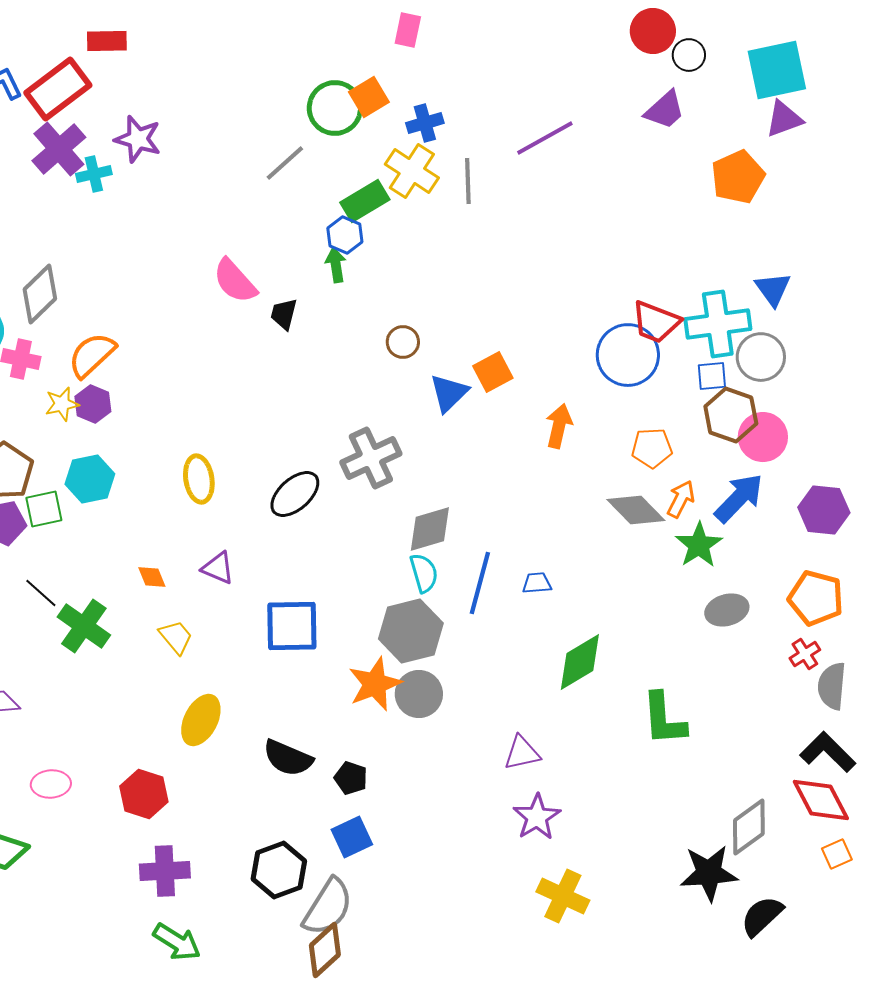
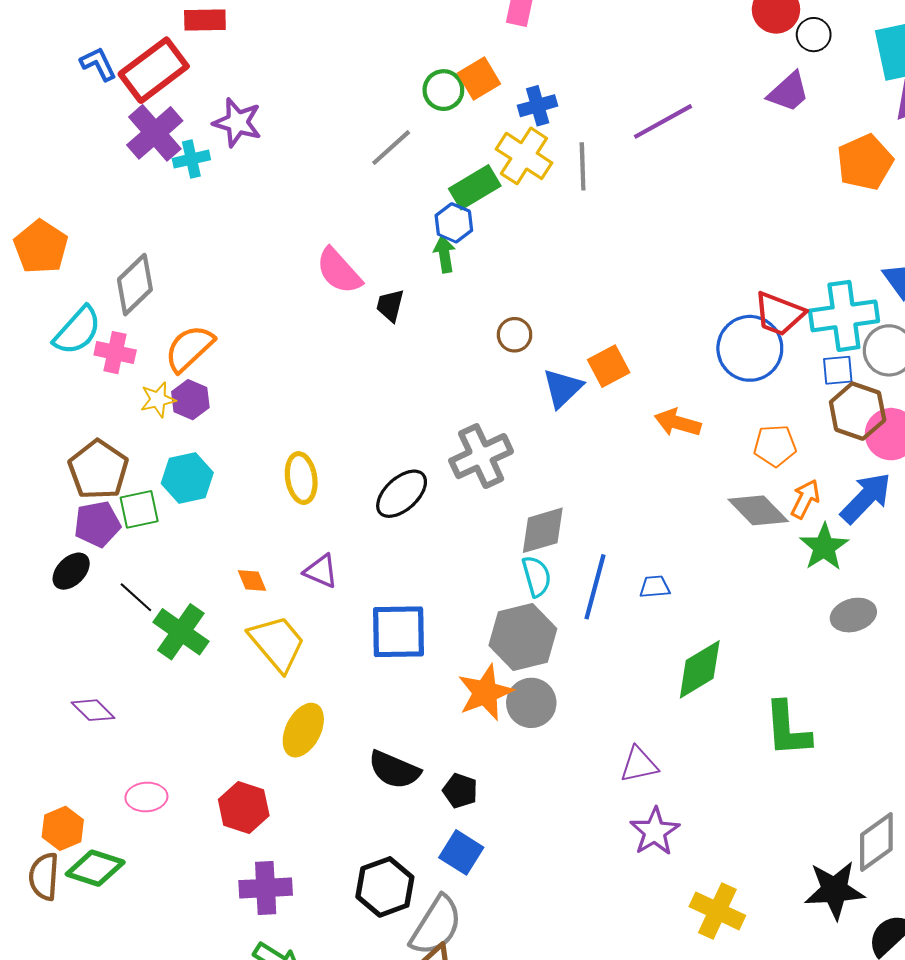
green circle: (335, 108) -> (443, 90), size x0.7
orange arrow: (559, 426) -> (678, 423), turned -87
yellow trapezoid: (176, 637) -> (277, 643), size x1.6
blue square: (352, 837) -> (461, 852), turned -33
yellow cross: (563, 896) -> (717, 911), moved

